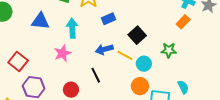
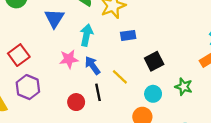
blue triangle: (40, 21) -> (54, 18), turned 42
blue arrow: (104, 49) -> (93, 65), moved, turned 54
yellow line: (125, 55) -> (120, 77), moved
red circle: (71, 90) -> (76, 102), moved

